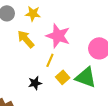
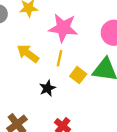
yellow arrow: (26, 39) -> (28, 53), moved

